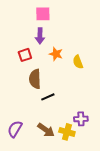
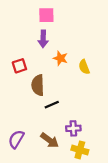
red square: (25, 55) -> (19, 66), moved
purple cross: (81, 119) -> (73, 128), moved
yellow cross: (67, 132) -> (80, 150), moved

